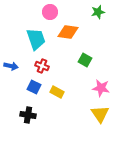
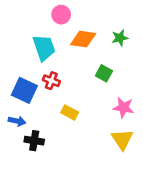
green star: (98, 12) -> (120, 38), moved
blue arrow: (11, 66) -> (17, 121), moved
blue square: (34, 87) -> (24, 90), moved, size x1.5

